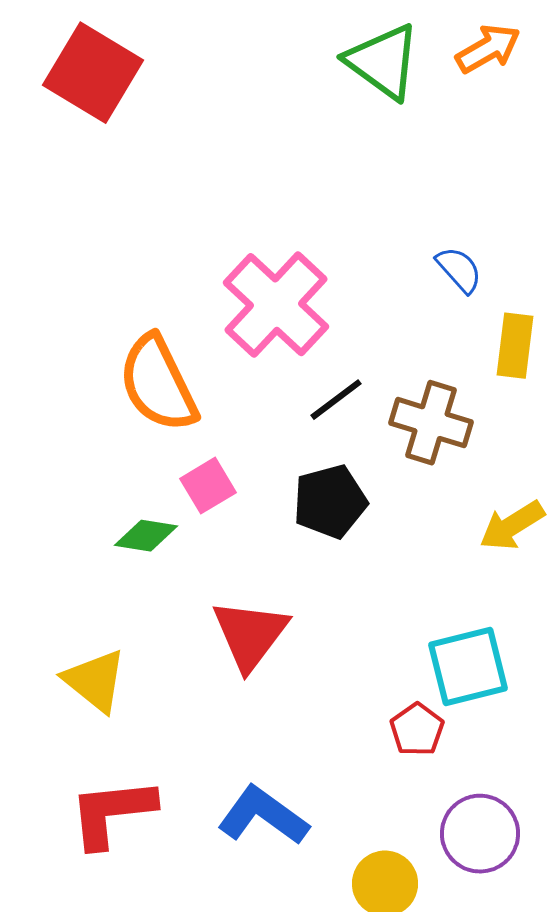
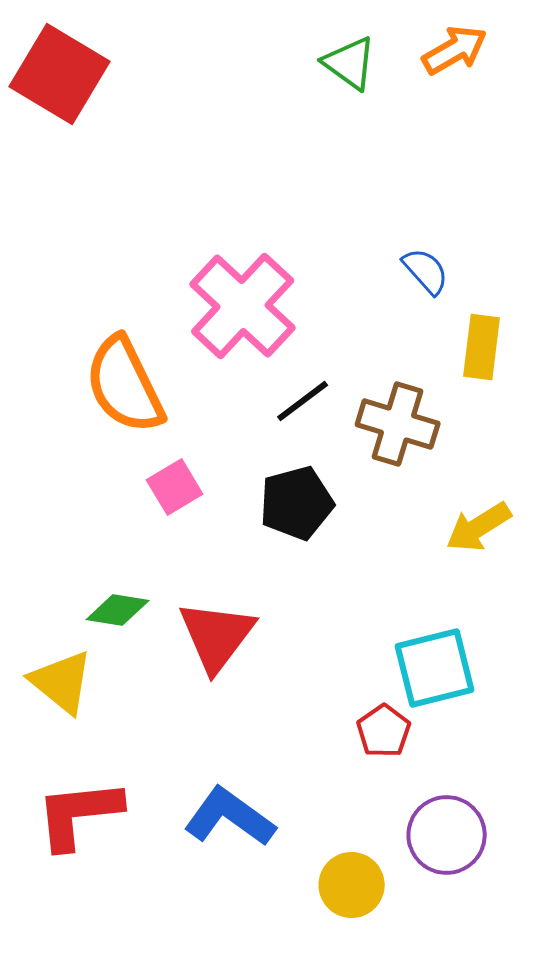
green triangle: (383, 62) -> (350, 63), size x0.7
green diamond: (146, 536) -> (118, 610), moved

